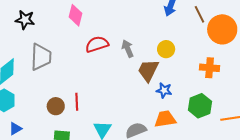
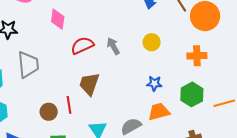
brown trapezoid: (148, 70) -> (89, 84), moved

